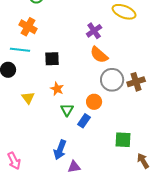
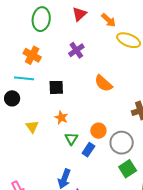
purple cross: (94, 31) -> (76, 50), moved
gray circle: (112, 80) -> (122, 143), moved
green square: (123, 140) -> (128, 169), turned -36

